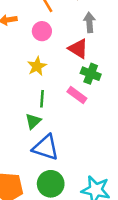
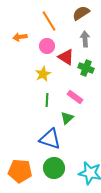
red triangle: (78, 49) -> (66, 57), moved
green cross: (91, 74) -> (86, 68), moved
green triangle: (33, 121) -> (67, 118), moved

